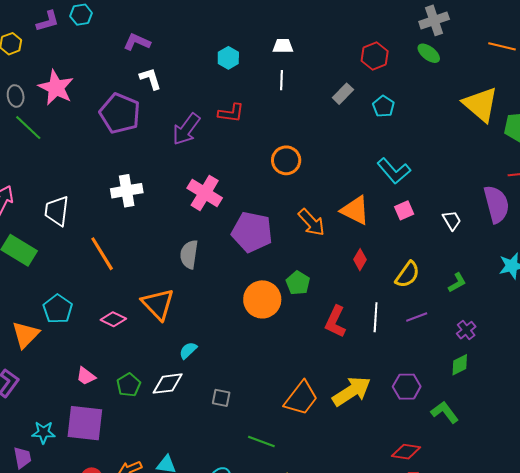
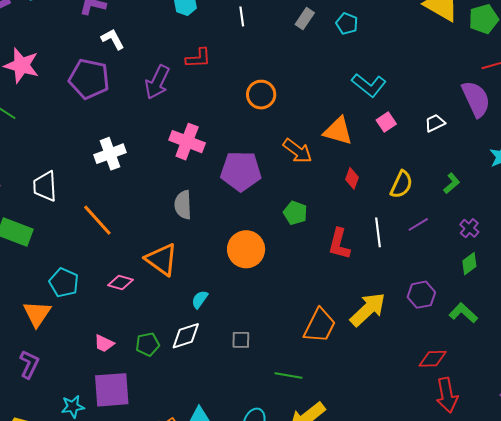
white trapezoid: (452, 220) -> (435, 123), turned -75
orange circle: (262, 299) -> (246, 249), moved
green pentagon: (129, 385) -> (148, 344), turned 30

